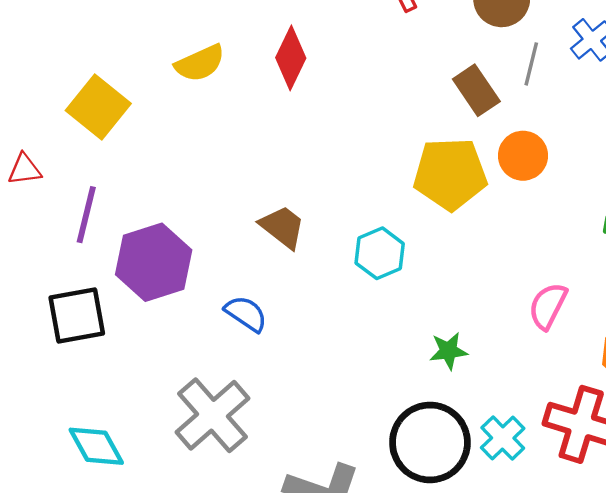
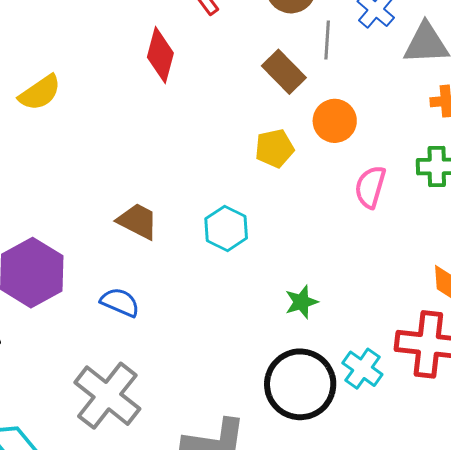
red diamond: (291, 58) -> (160, 55), moved
yellow pentagon: (450, 174) -> (274, 148), size x0.6
pink semicircle: (548, 306) -> (370, 187), moved

